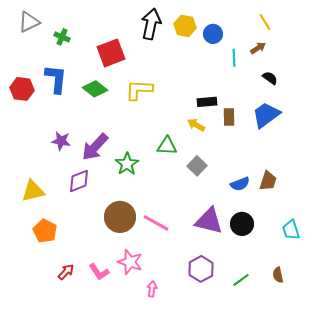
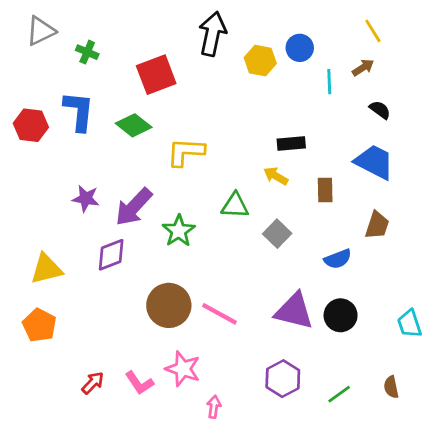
yellow hexagon: (185, 26) -> (260, 61), moved
yellow L-shape: (139, 90) -> (186, 152), moved
blue trapezoid: (266, 115) -> (374, 162), turned 64
brown rectangle: (229, 117) -> (325, 190), moved
brown trapezoid: (268, 181) -> (377, 225), moved
orange pentagon: (45, 231) -> (39, 325), moved

